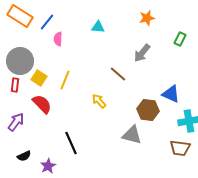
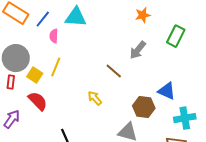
cyan triangle: (98, 27) -> (76, 17), moved, size x1.6
green rectangle: (180, 39) -> (176, 36), size x1.5
yellow line: (65, 80) -> (56, 67), moved

